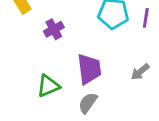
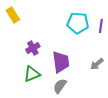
purple cross: (54, 29) -> (33, 48), moved

